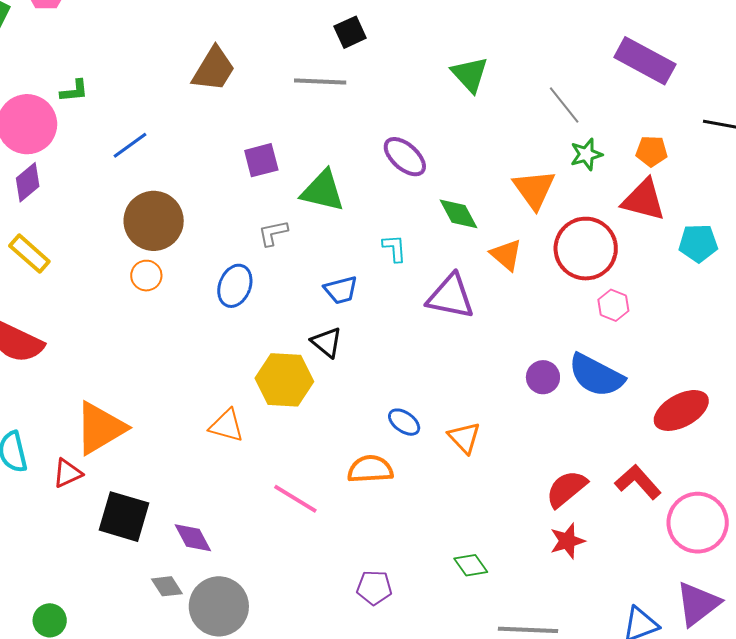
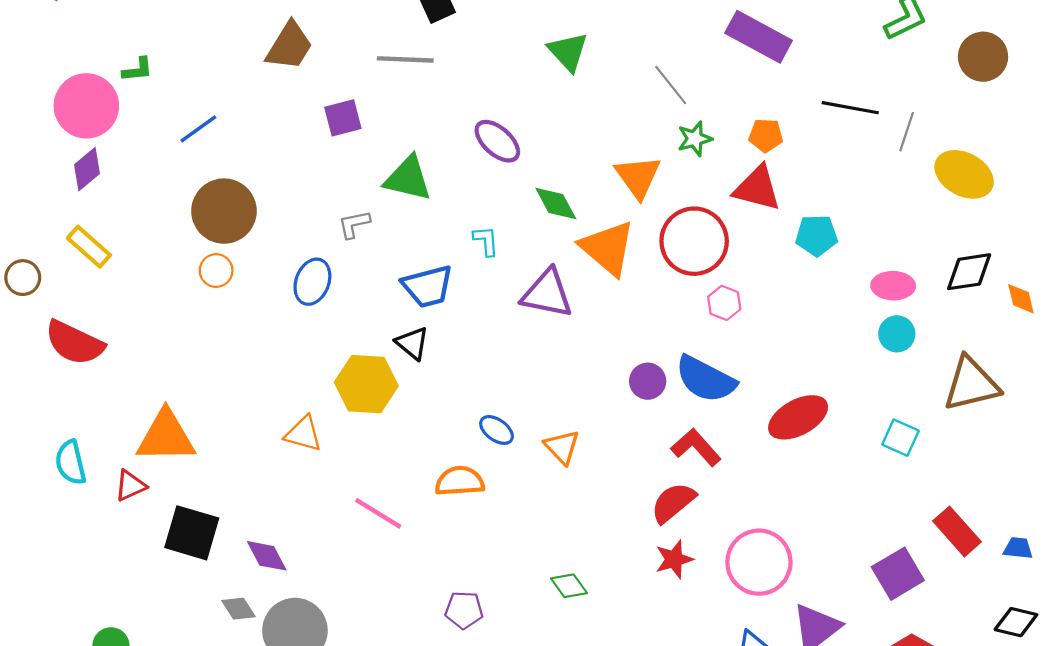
purple square: (261, 160) -> (343, 118), moved
orange triangle: (506, 255) -> (608, 248), size x1.6
blue trapezoid: (341, 290) -> (428, 286), size x1.4
orange triangle: (100, 428) -> (166, 436), turned 30
red L-shape: (638, 482) -> (696, 447), moved
pink circle: (698, 523) -> (759, 562), moved

